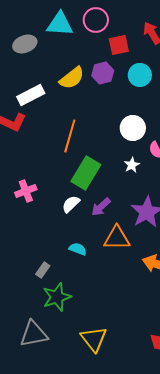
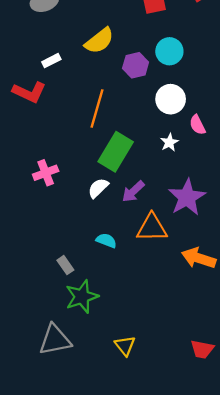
purple hexagon: (103, 73) -> (136, 65), moved
cyan circle: (140, 75) -> (169, 51), moved
white rectangle: (31, 95) -> (51, 61), size x0.6
gray rectangle: (43, 270) -> (65, 265), turned -70
yellow triangle: (94, 339) -> (125, 346), size x0.7

